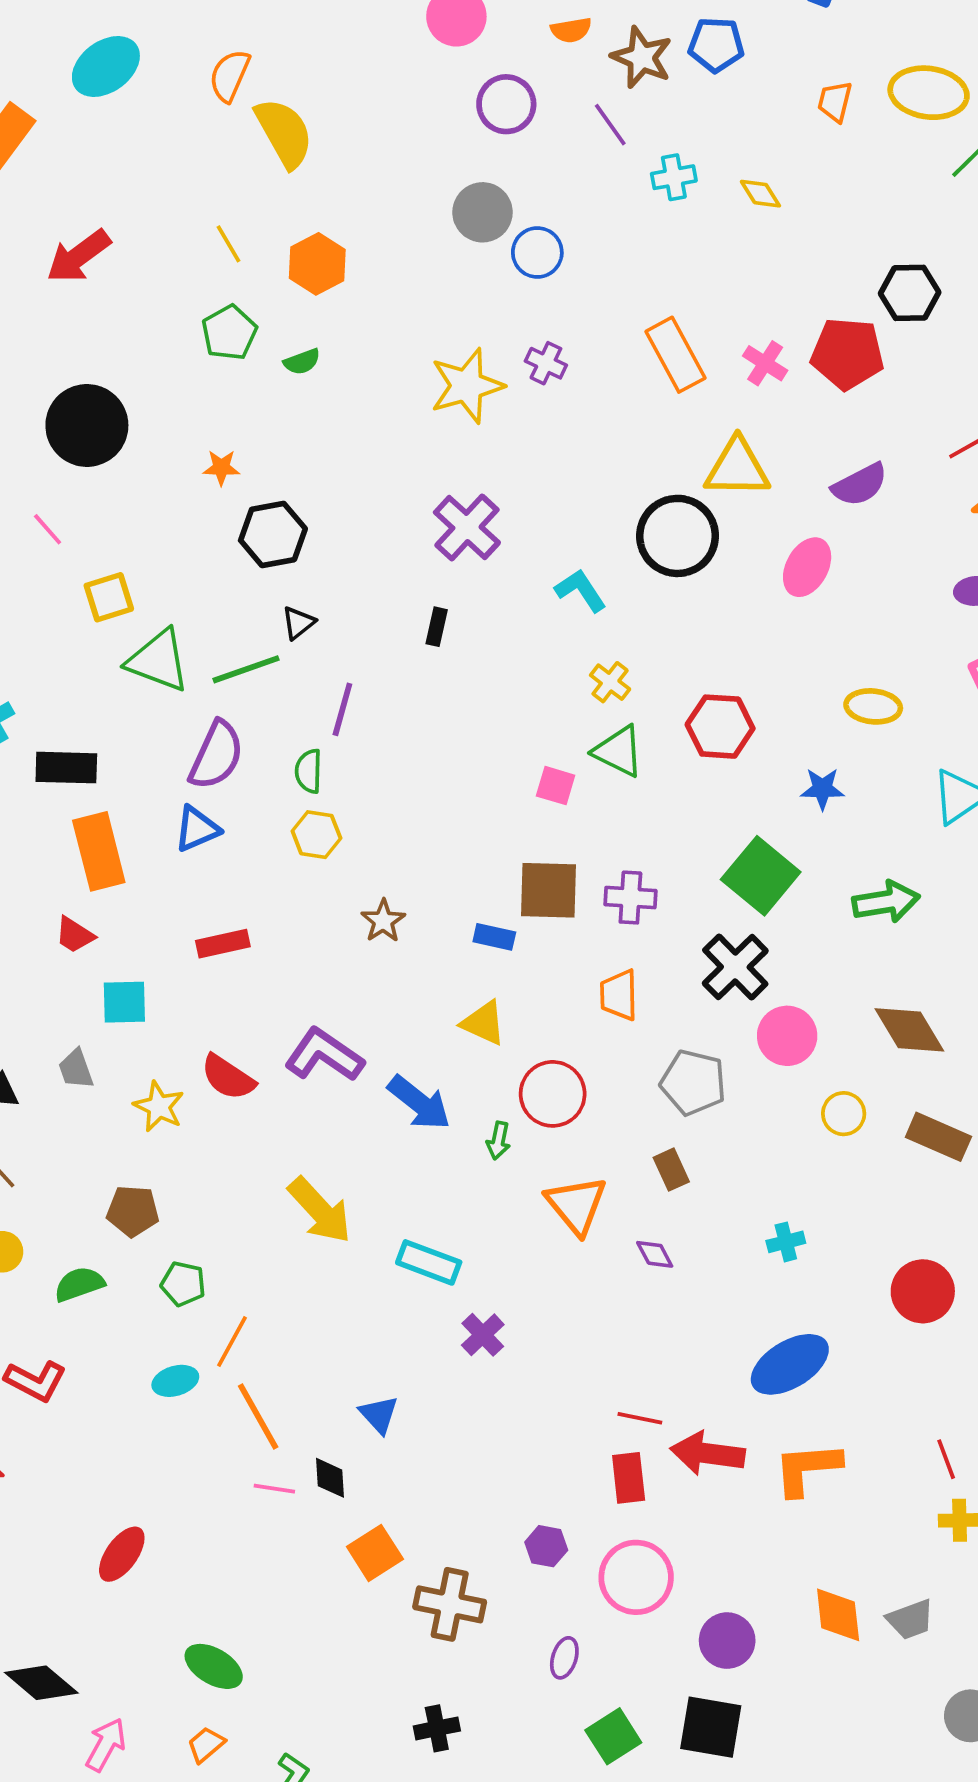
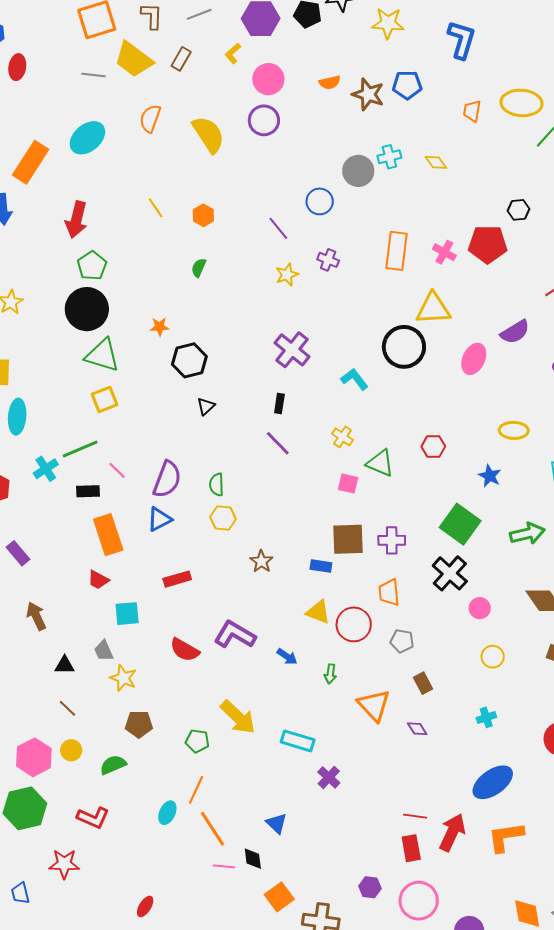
cyan ellipse: (106, 66) -> (87, 138), moved
purple circle: (506, 104) -> (264, 120), moved
purple line: (610, 125) -> (278, 228), moved
yellow semicircle: (284, 133) -> (208, 134), moved
gray circle: (483, 212) -> (358, 171), moved
red arrow: (78, 256) -> (76, 220), turned -36
orange hexagon: (317, 264) -> (203, 215), size x0.7
black hexagon: (910, 293) -> (519, 210), size x0.7
green pentagon: (229, 333) -> (92, 266), moved
orange rectangle: (675, 355) -> (397, 251), turned 39
green semicircle: (302, 362) -> (199, 268), turned 138
yellow star: (467, 386) -> (287, 275), size x0.6
purple semicircle: (860, 485) -> (515, 332), moved
pink line: (48, 529) -> (117, 470), moved
green triangle: (158, 661) -> (102, 355), moved
green line: (246, 669) -> (80, 449), moved
yellow cross: (610, 682) -> (343, 437), moved
purple line: (342, 709) -> (278, 443), moved, turned -56
red hexagon: (720, 727) -> (433, 446), size x0.7
black rectangle: (66, 768) -> (88, 491), size x0.7
blue star: (822, 789) -> (490, 476), turned 30
pink circle: (787, 1036) -> (480, 608), size x0.7
gray pentagon: (693, 1082) -> (402, 641), moved, size x0.7
red circle: (553, 1094) -> (354, 624), moved
blue arrow: (419, 1103) -> (287, 657), size x0.6
yellow star: (159, 1107) -> (123, 678), moved
yellow circle: (844, 1114) -> (493, 657), moved
green pentagon: (183, 1284) -> (197, 741), moved
cyan ellipse: (175, 1381) -> (167, 813), turned -45
red arrow: (708, 1453) -> (452, 832), turned 111
red ellipse: (122, 1554) -> (145, 906), size x0.7

